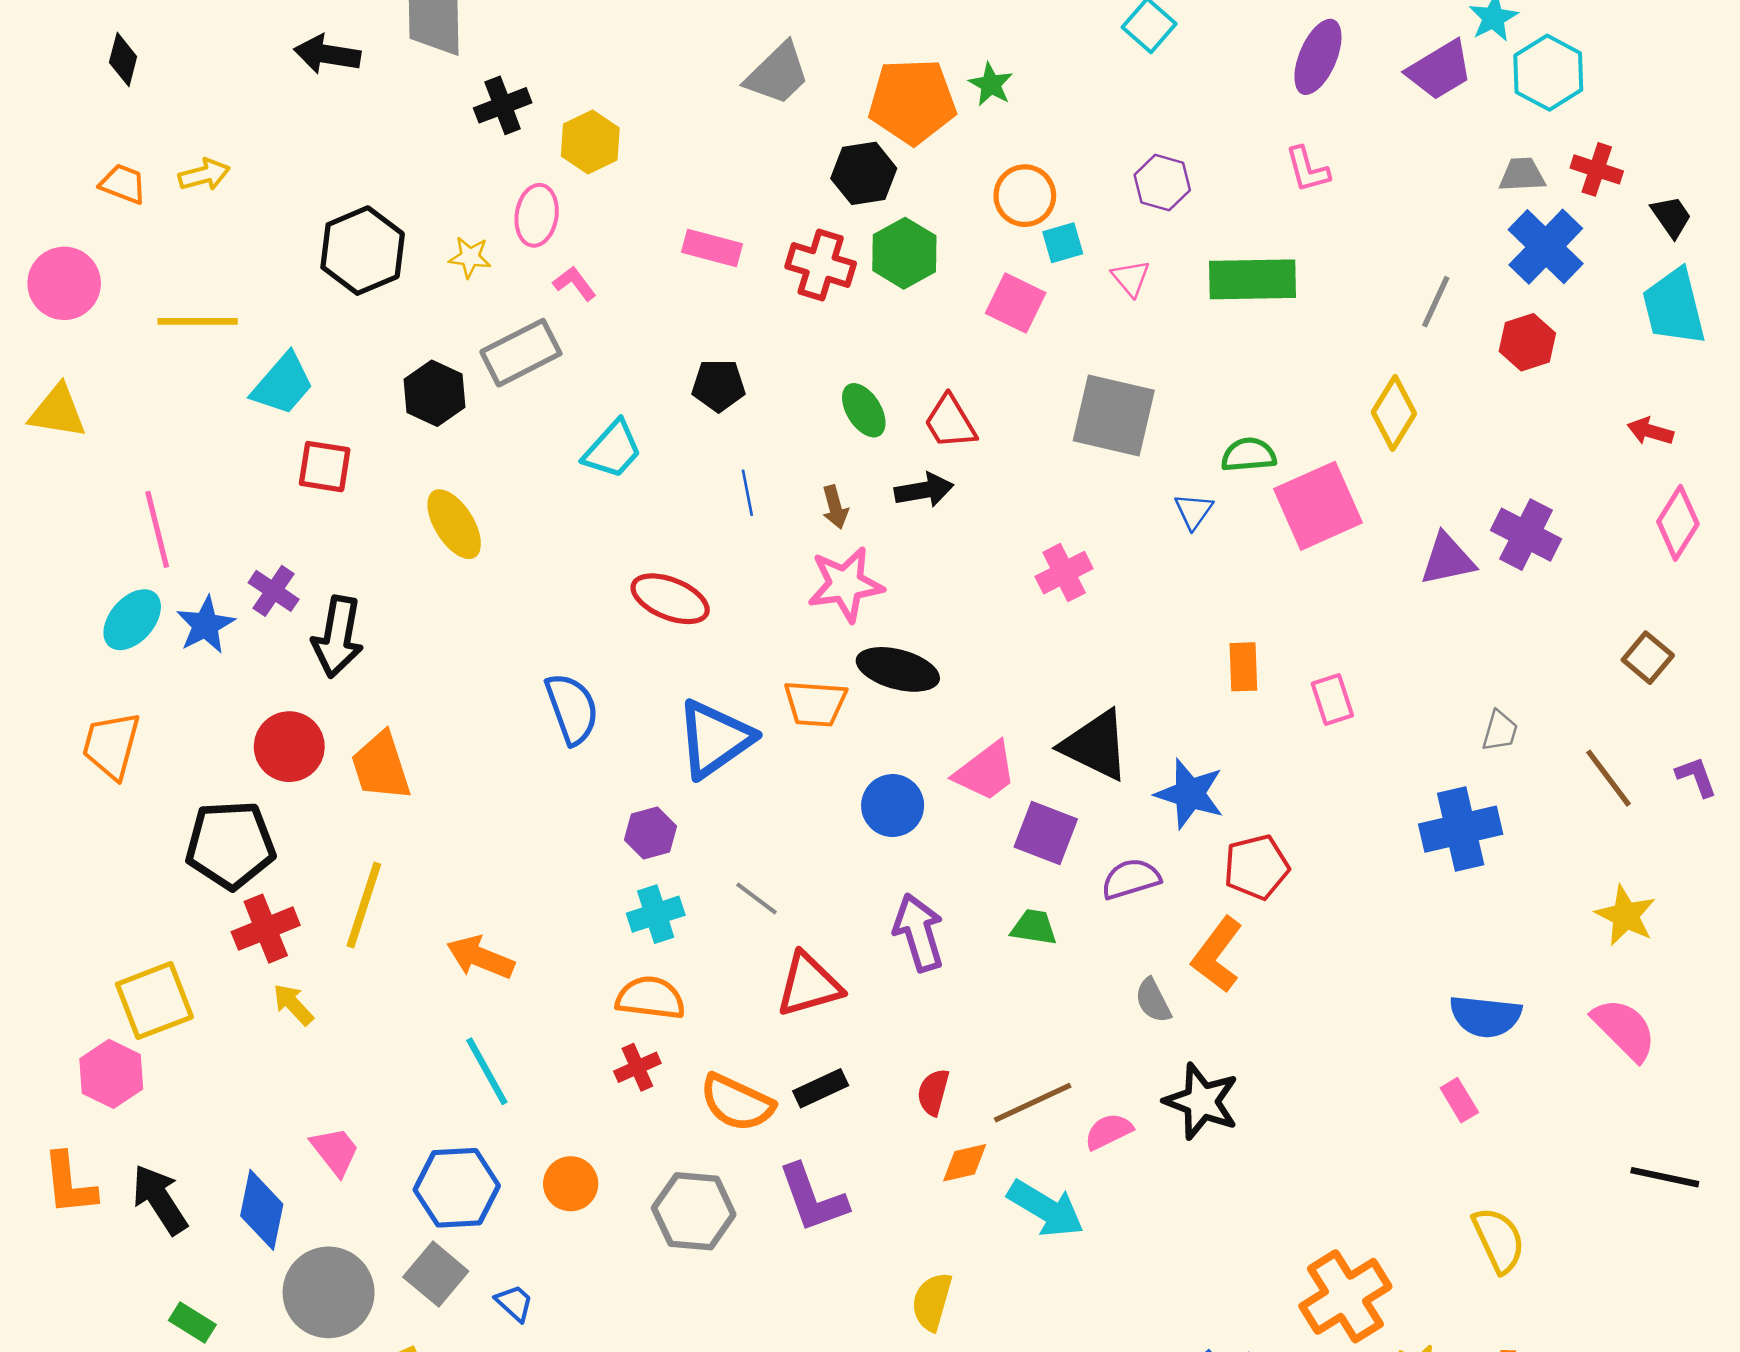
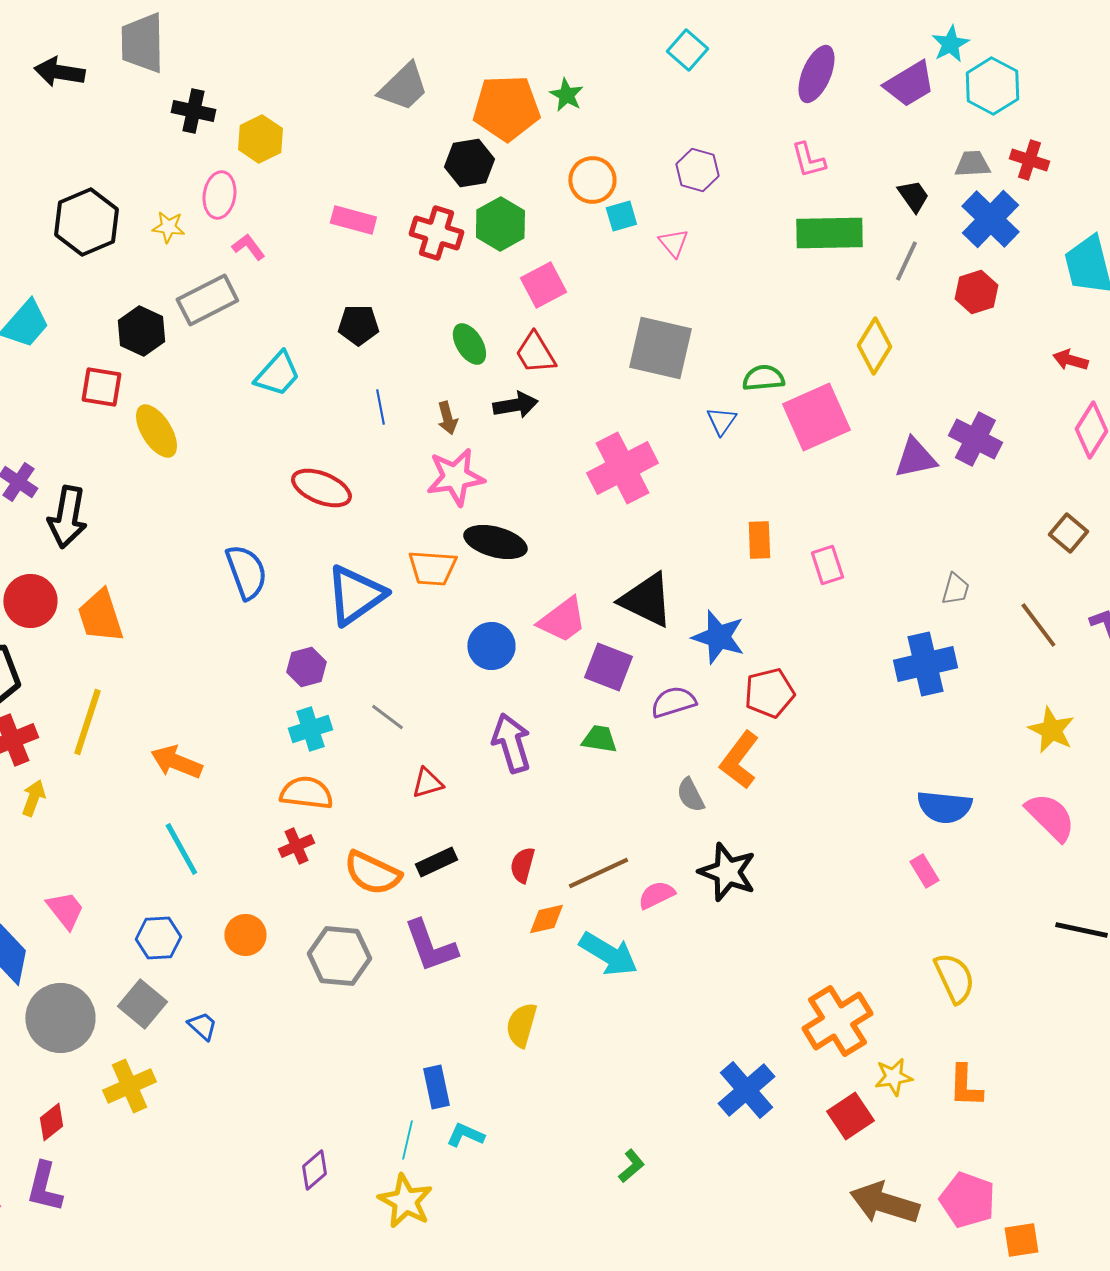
black cross: (503, 105) -> (193, 111), turned 33
black trapezoid: (1671, 217) -> (913, 196), moved
green rectangle: (1253, 279) -> (829, 233), moved
pink square: (1016, 303) -> (543, 285), moved, turned 36
red square: (325, 467) -> (101, 387), moved
pink cross: (1064, 573) -> (622, 468), size x1.6
red triangle: (809, 985) -> (427, 783), size x0.6
yellow arrow: (293, 1004) -> (33, 798), turned 63
blue hexagon: (457, 1188) -> (158, 938), size x0.7

